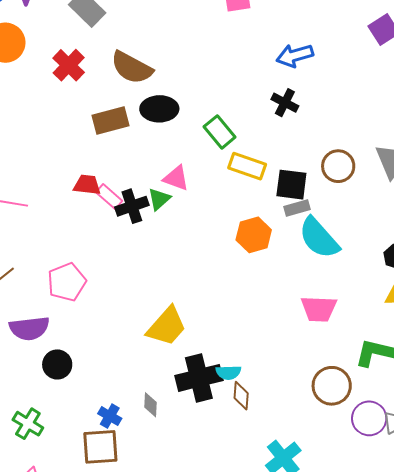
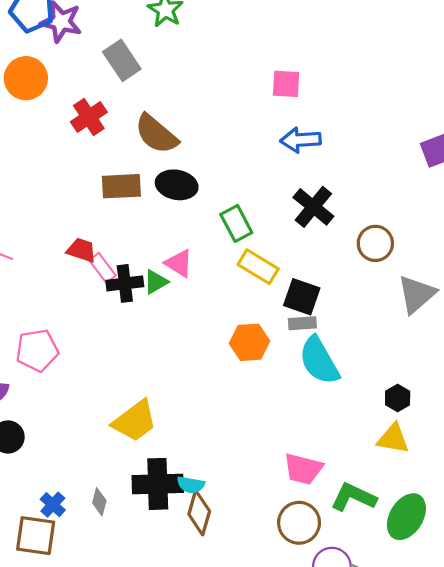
blue arrow: (295, 56) -> (301, 140), moved
black cross: (285, 103) -> (313, 207), size x1.4
brown circle: (338, 166) -> (375, 243), moved
pink trapezoid: (319, 309) -> (303, 469), moved
brown diamond: (241, 396) -> (199, 513), size x1.4

